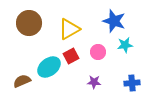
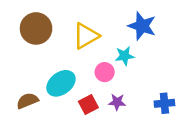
cyan star: (125, 45) -> (125, 56), moved
pink circle: (98, 52) -> (105, 72), moved
red square: (71, 56) -> (88, 105), moved

